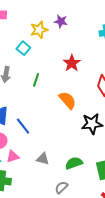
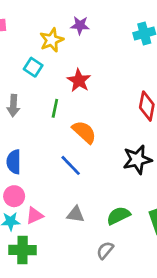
red star: (72, 63) -> (79, 81), moved
orange semicircle: (68, 100) -> (84, 132), moved
blue line: (23, 126) -> (71, 165), moved

